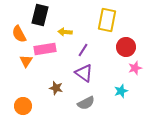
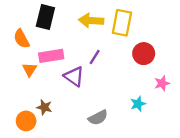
yellow arrow: (65, 32) -> (91, 20), moved, size x1.5
pink star: (135, 68) -> (162, 83), moved
purple triangle: (84, 73) -> (74, 76), moved
brown star: (56, 88) -> (44, 107), moved

